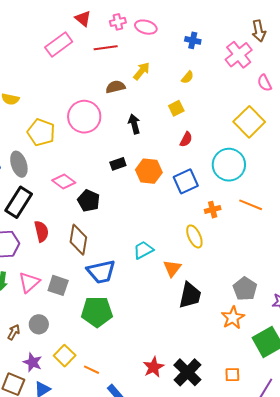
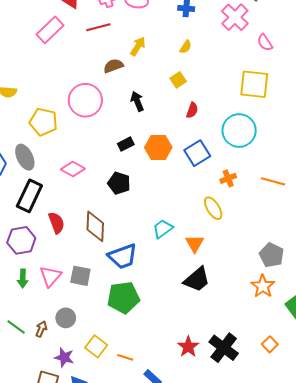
yellow square: (249, 122) -> (254, 84), turned -32
black pentagon: (89, 201) -> (119, 183), moved
orange line: (251, 205) -> (273, 181), moved
black trapezoid: (190, 295) -> (197, 279), moved, turned 44
orange square: (232, 375) -> (270, 344), turned -35

